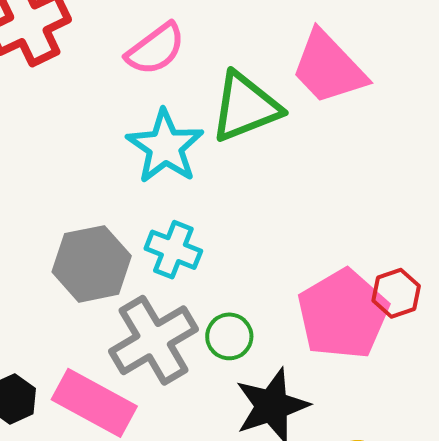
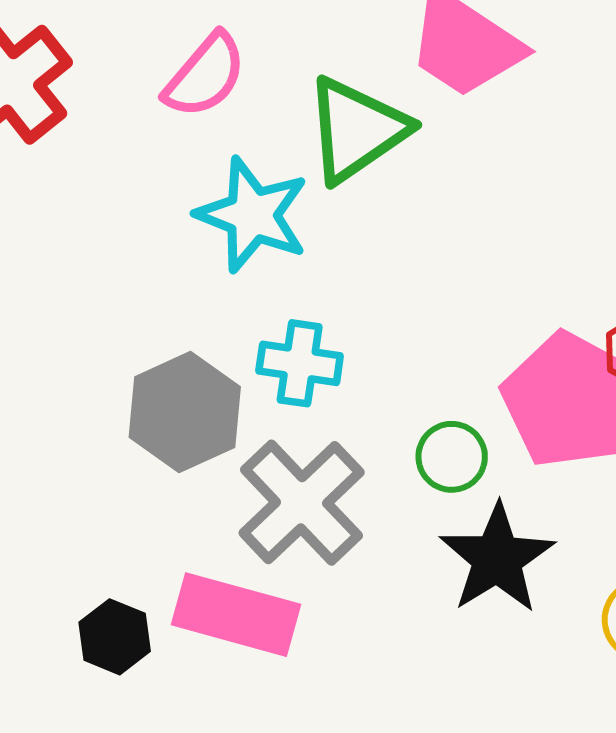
green circle: (229, 336) -> (452, 457), moved

